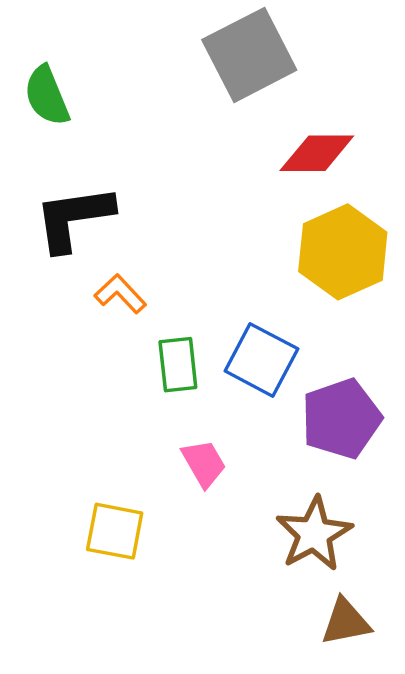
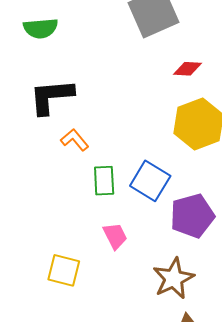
green semicircle: (47, 96) -> (41, 28), turned -76
red diamond: (317, 153) -> (188, 69), size x0.7

